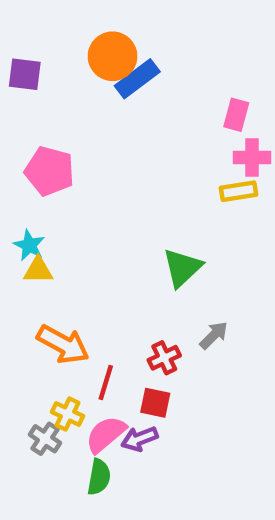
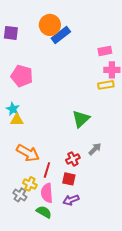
pink rectangle: (236, 115) -> (105, 51), turned 64
pink semicircle: (106, 434) -> (47, 193), turned -54
purple arrow: (140, 439) -> (71, 200), moved
green semicircle: (99, 477) -> (44, 212), turned -70

